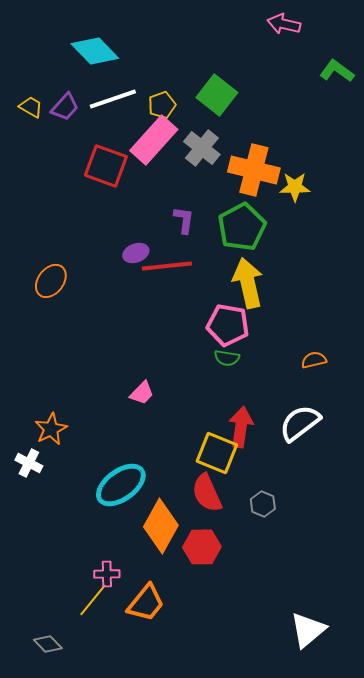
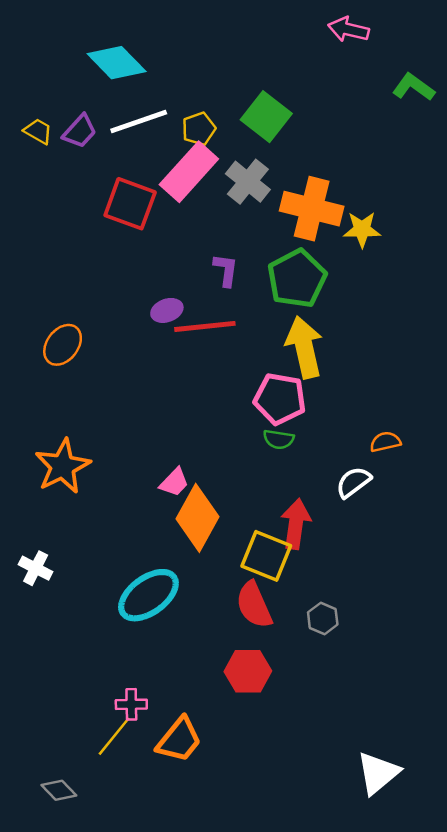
white semicircle: (300, 423) -> (353, 482), moved, size x0.7
orange star: (51, 429) -> (63, 466), moved, size x1.4
orange diamond: (161, 526) -> (198, 518), moved

